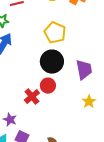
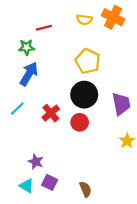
red cross: (32, 97) -> (51, 113), moved

